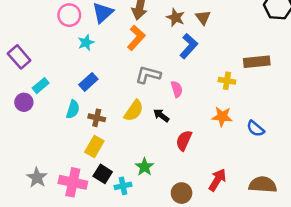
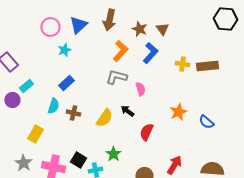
orange L-shape: (136, 38) -> (120, 51), moved
yellow cross: (227, 81) -> (182, 64), moved
yellow semicircle: (134, 111) -> (104, 118), moved
orange star: (222, 117) -> (178, 112), turned -30
yellow rectangle: (94, 146) -> (35, 134), moved

